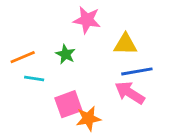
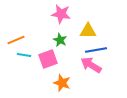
green star: (66, 54) -> (60, 40), moved
pink square: (68, 104) -> (48, 59), moved
orange star: (88, 119) -> (62, 83), turned 30

